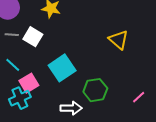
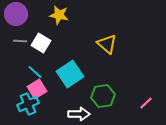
yellow triangle: (118, 40) -> (107, 44), moved
cyan line: (13, 65) -> (35, 72), moved

